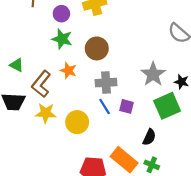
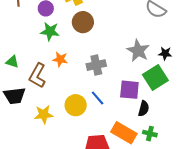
brown circle: (97, 48) -> (83, 22), moved
blue line: (105, 106) -> (98, 98), moved
purple square: (126, 106) -> (129, 90), moved, size x1.5
yellow star: (46, 113) -> (44, 114), moved

